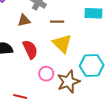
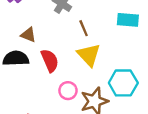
brown triangle: (24, 20) -> (28, 35), moved, turned 32
brown line: (57, 22) -> (84, 28), turned 64

